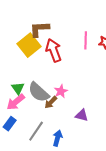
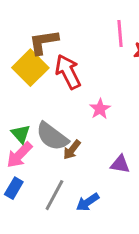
pink line: (86, 40) -> (120, 34), moved
pink star: (61, 91) -> (100, 109), moved
blue arrow: (57, 138) -> (88, 202), turned -133

